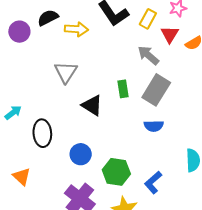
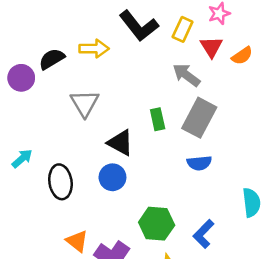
black semicircle: (48, 18) -> (52, 59), moved
purple circle: (19, 32) -> (21, 78), moved
blue circle: (81, 154) -> (112, 177), moved
orange triangle: (22, 177) -> (77, 241), moved

